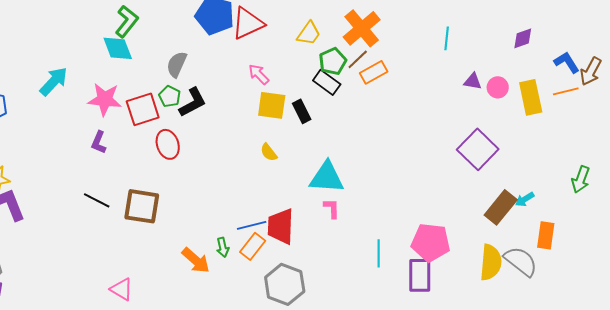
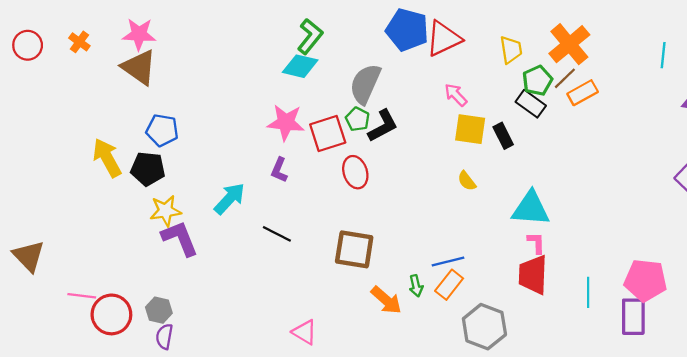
yellow trapezoid: (309, 33) -> (511, 50), turned -44
cyan diamond: (118, 48) -> (300, 66), turned -56
gray semicircle: (177, 64) -> (365, 84), size x1.4
cyan arrow: (54, 81) -> (230, 199), moved
brown square: (142, 206) -> (354, 249), moved
red trapezoid: (281, 226) -> (533, 275), moved

